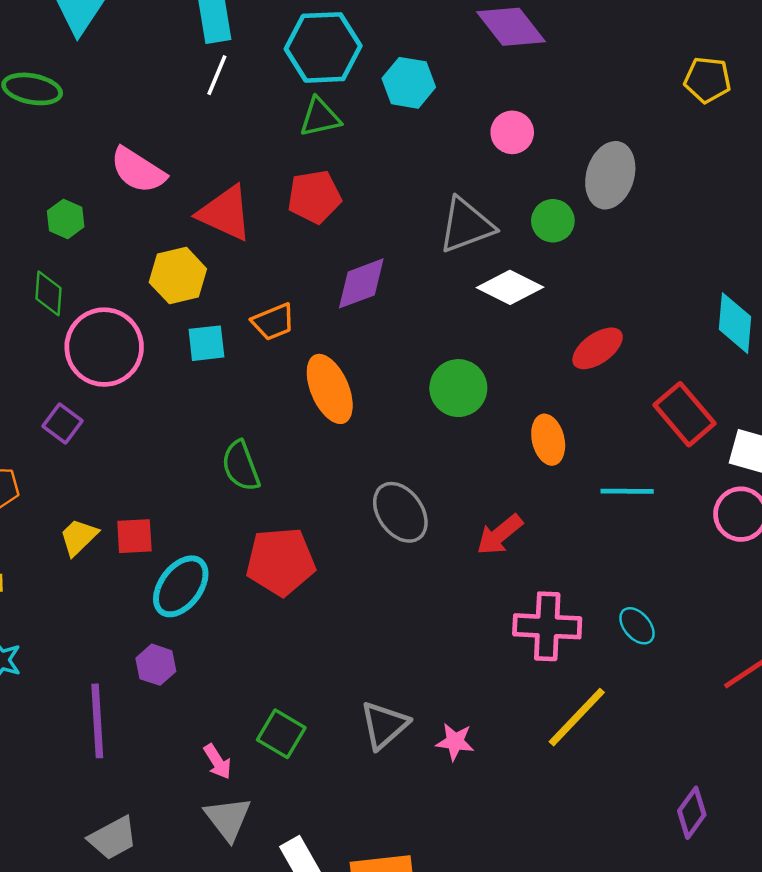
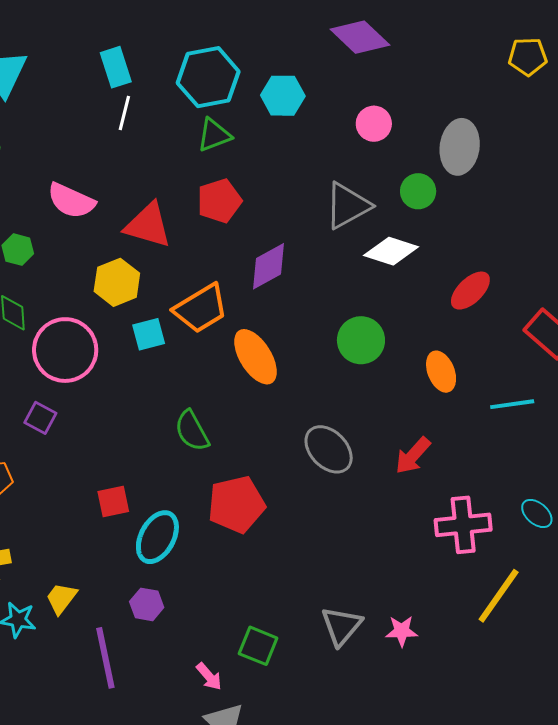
orange trapezoid: (273, 322) -> (201, 309), size x1.5
yellow trapezoid: (79, 537) -> (61, 598), moved

